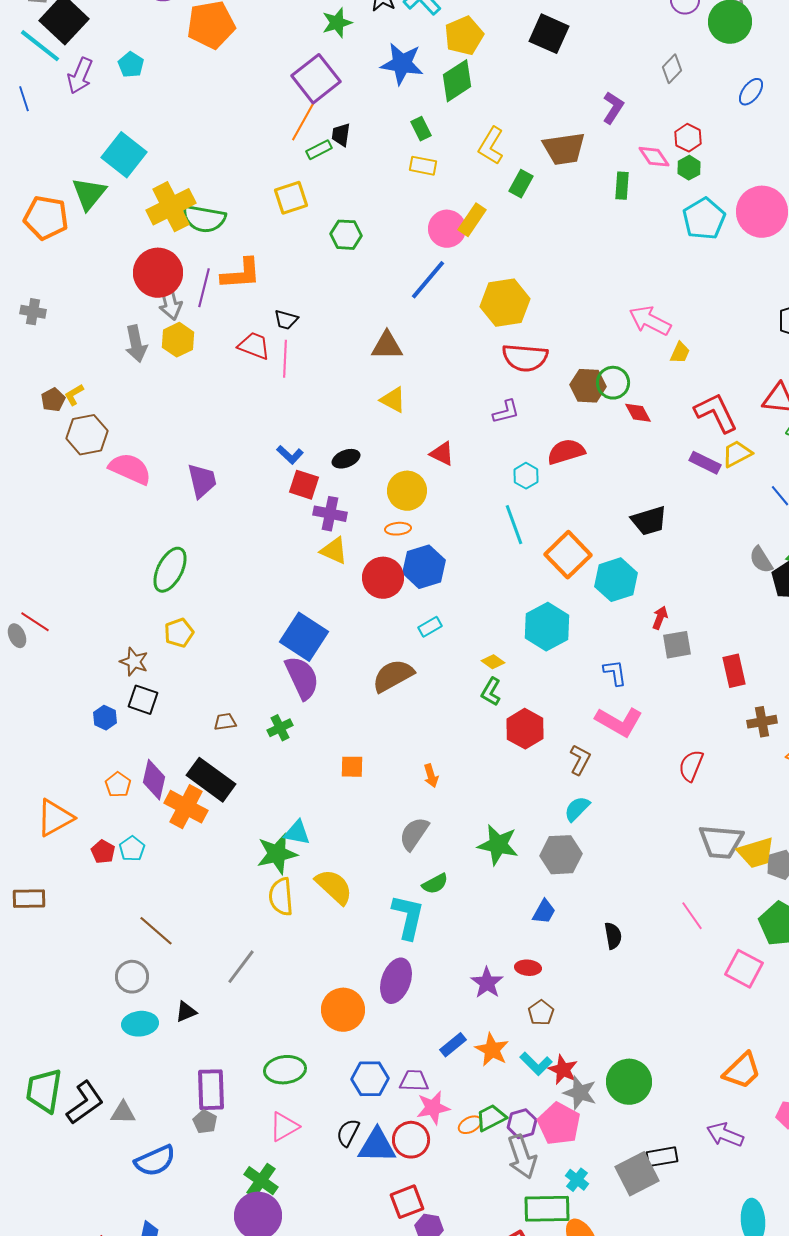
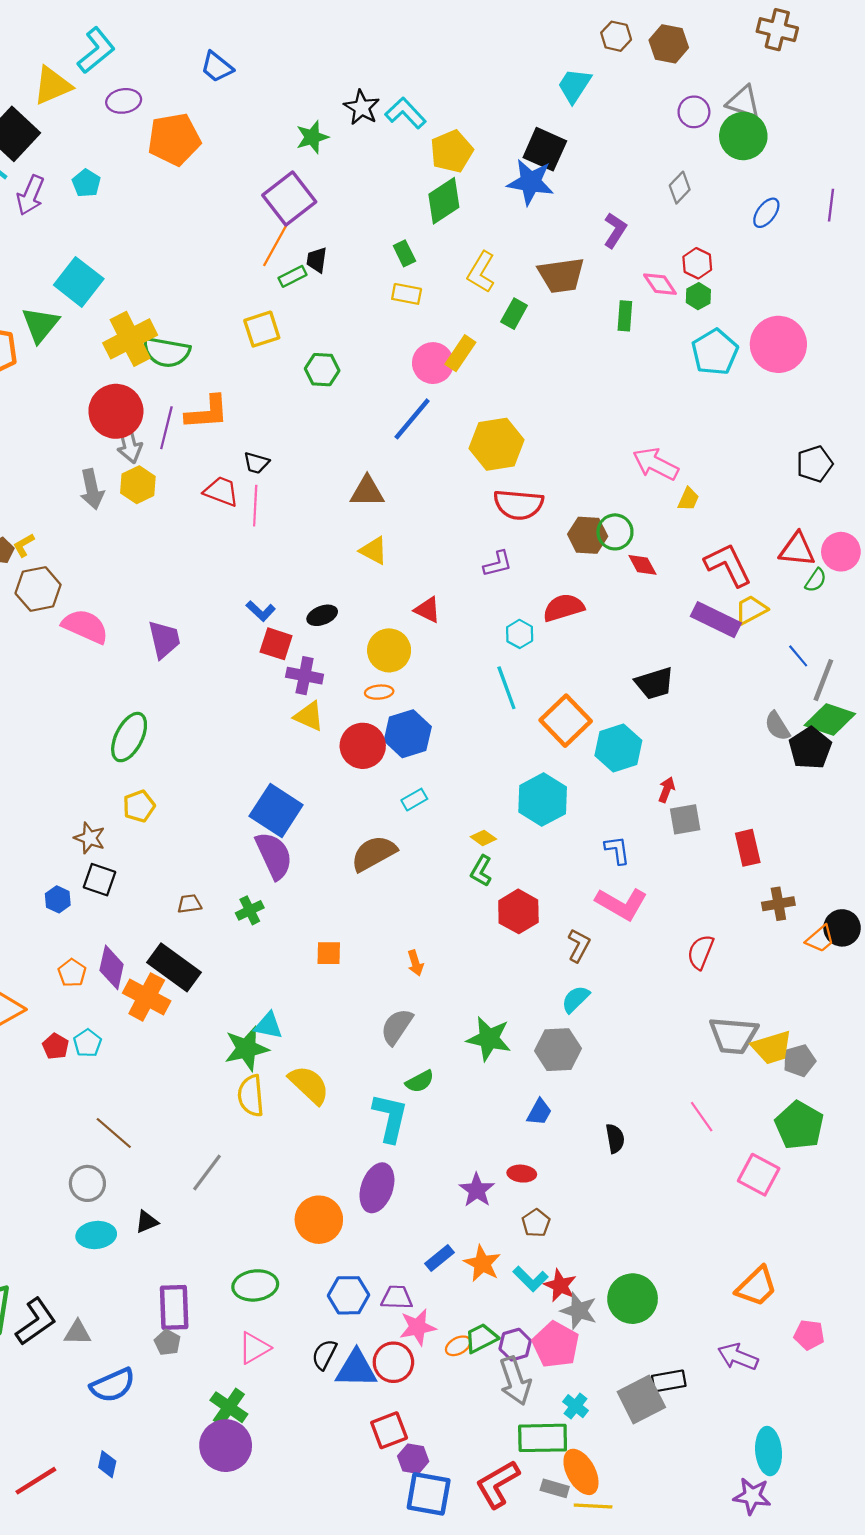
blue star: (402, 64) -> (531, 182), moved
purple rectangle: (705, 463) -> (716, 620), size x1.4

